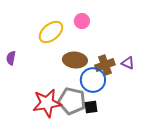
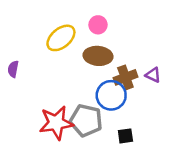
brown ellipse: (75, 60) -> (98, 56), moved
black square: (91, 107) -> (125, 136), moved

